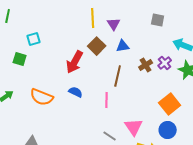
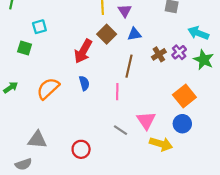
blue semicircle: (76, 92) -> (84, 83), turned 48
orange semicircle: (42, 97) -> (48, 89), turned 115

